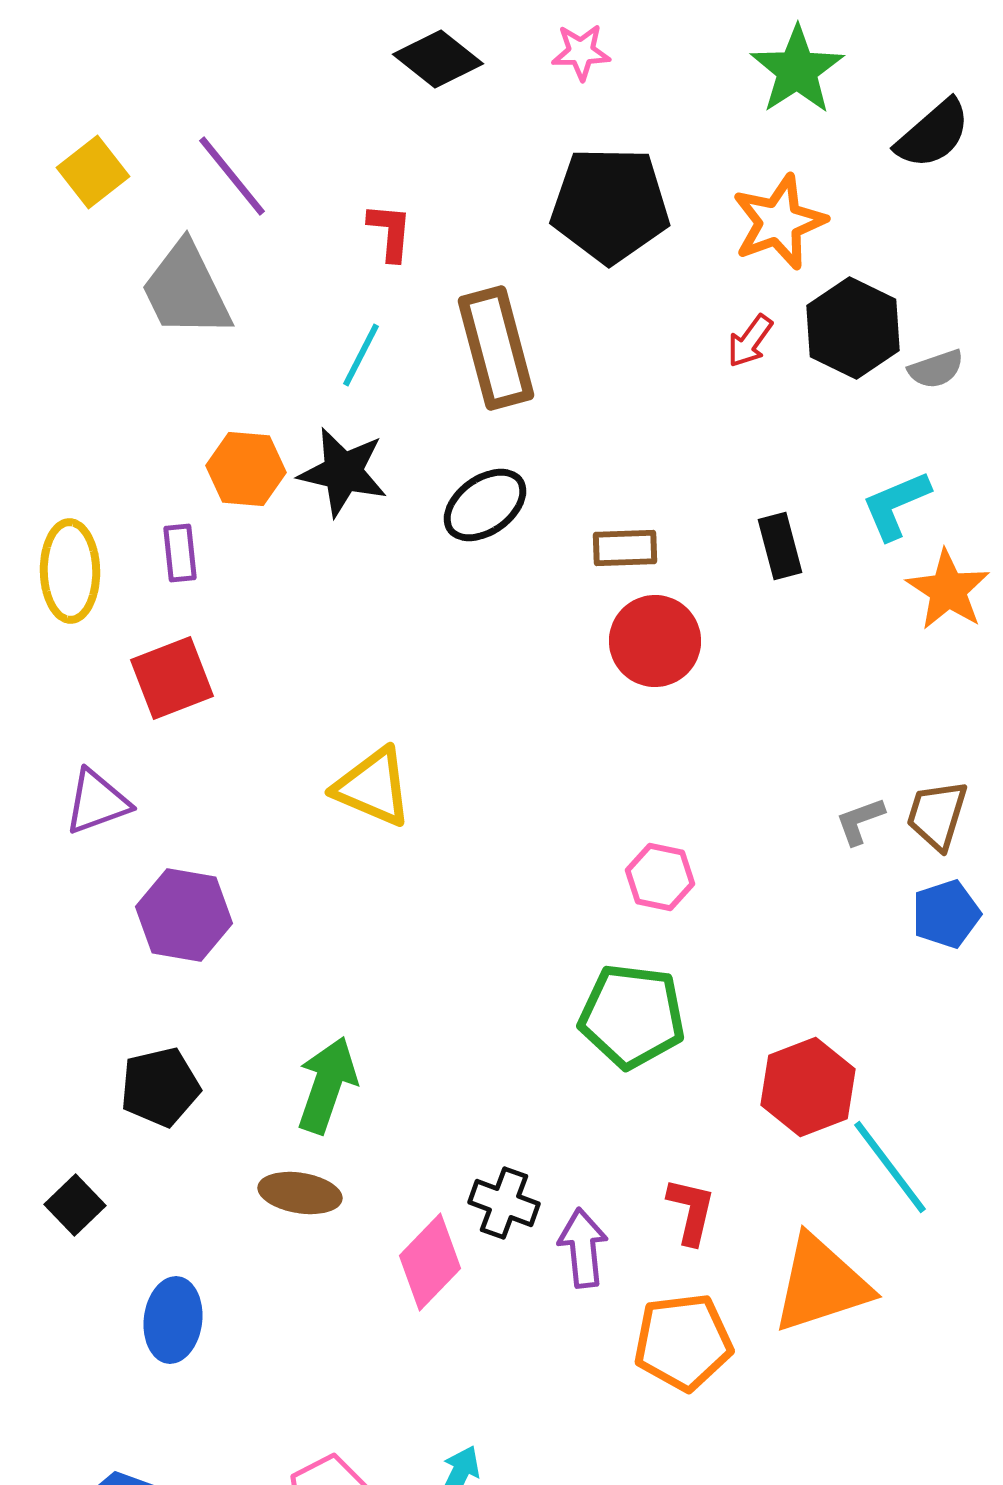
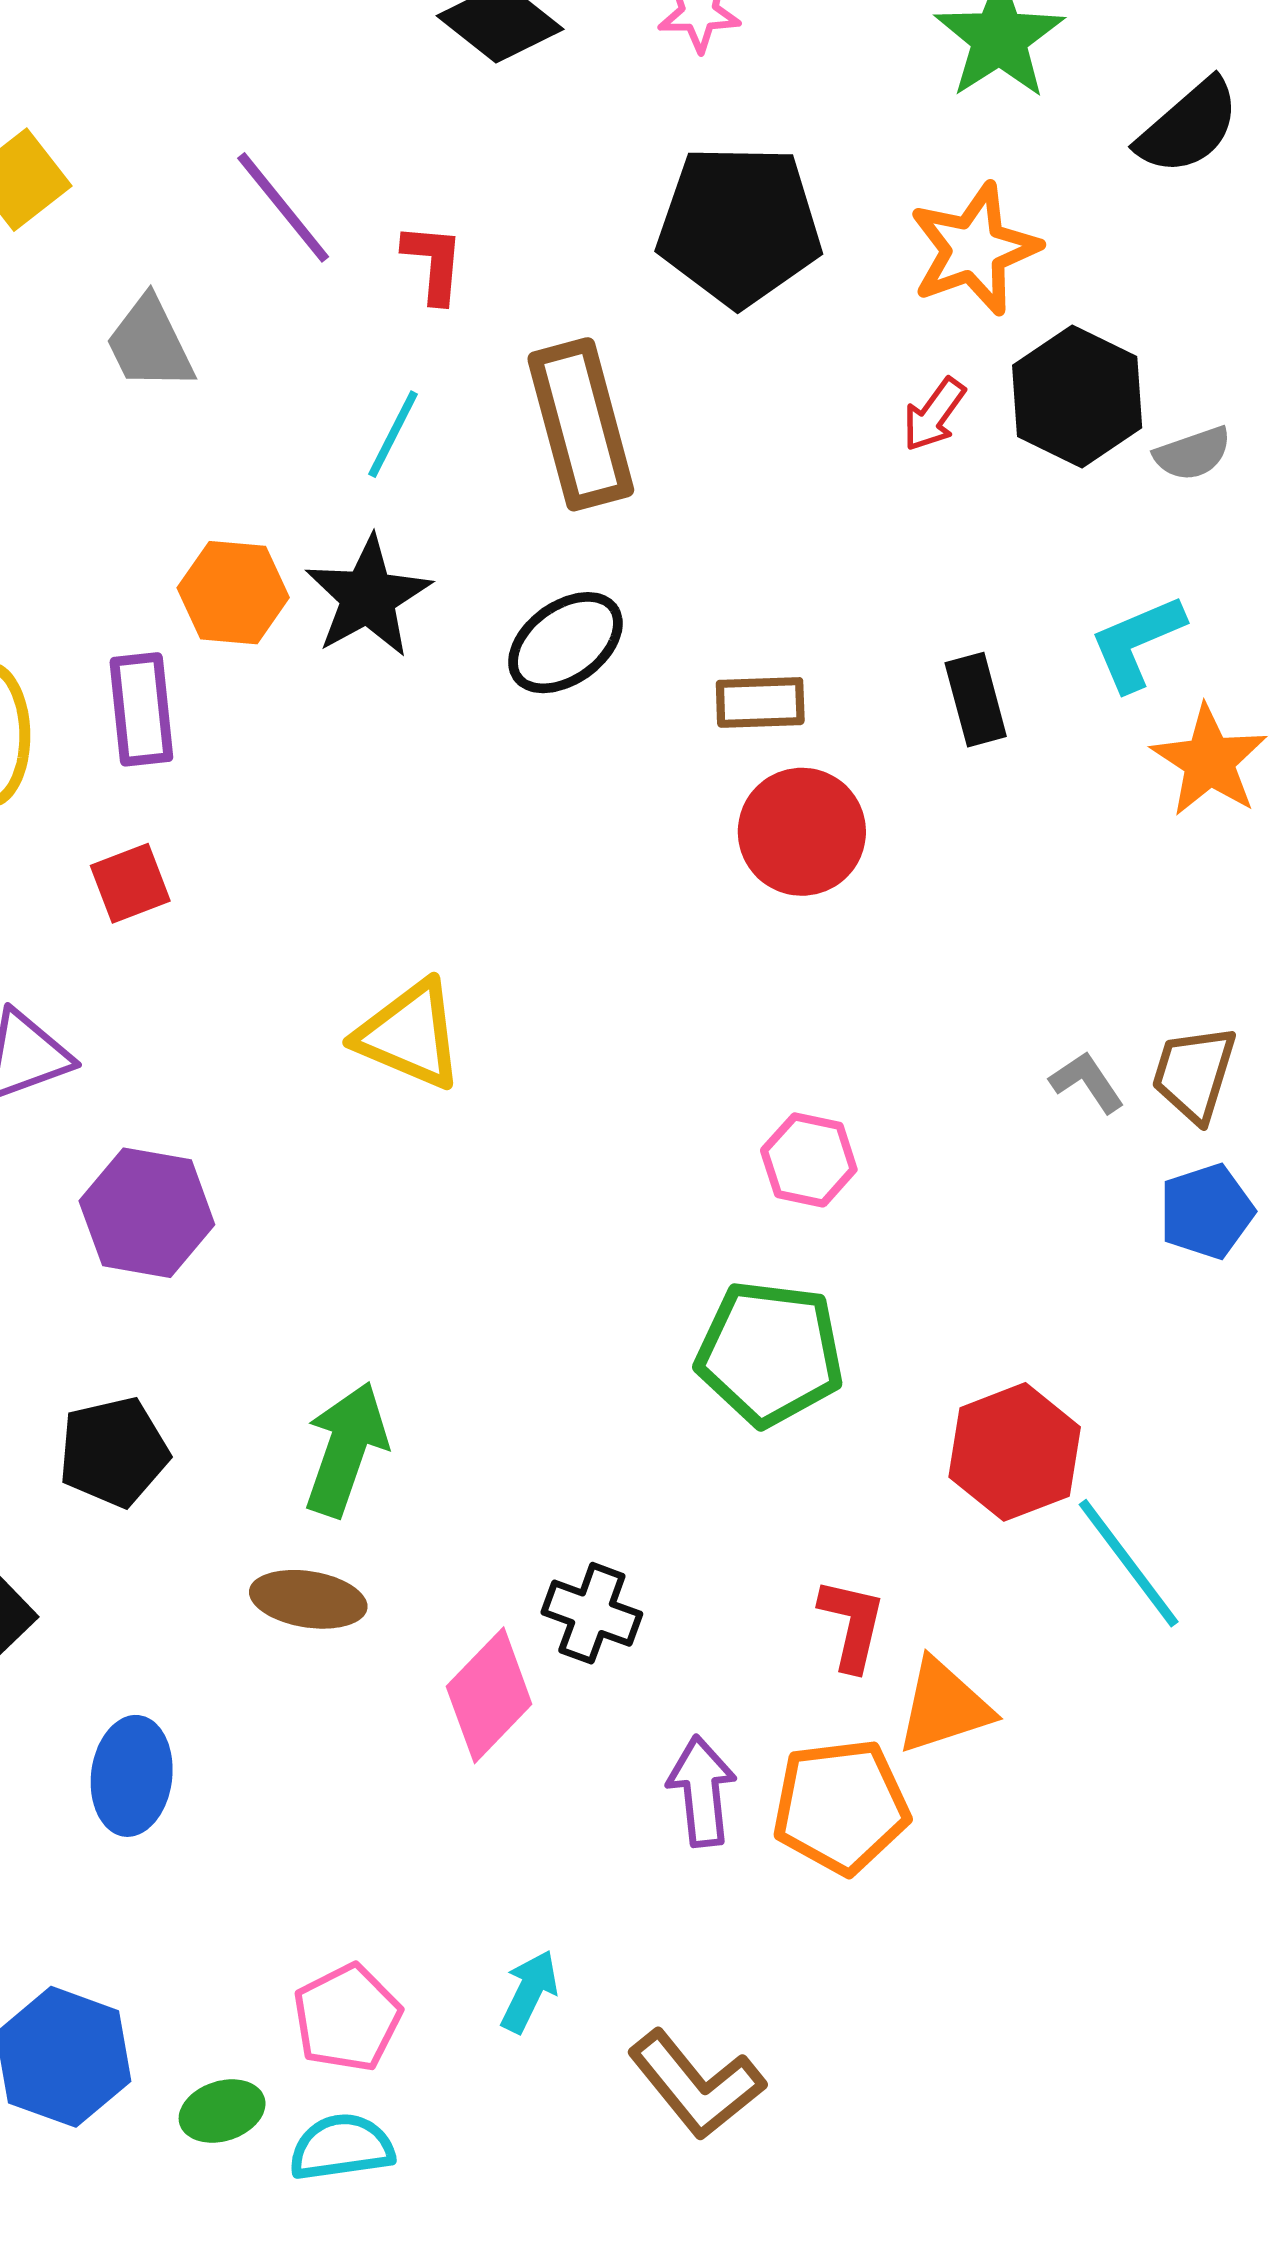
purple line: (232, 176) -> (283, 207), moved
gray trapezoid: (186, 290) -> (150, 344), size x0.7
black star: (343, 472) -> (368, 597), turned 30
purple rectangle: (180, 553) -> (141, 709), size x1.4
red square: (172, 678) -> (130, 883), size x0.7
gray L-shape: (860, 821) -> (1087, 1082), turned 76
purple arrow: (583, 1248) -> (702, 1791), moved
orange triangle: (821, 1284) -> (944, 1706), moved, size x0.7

